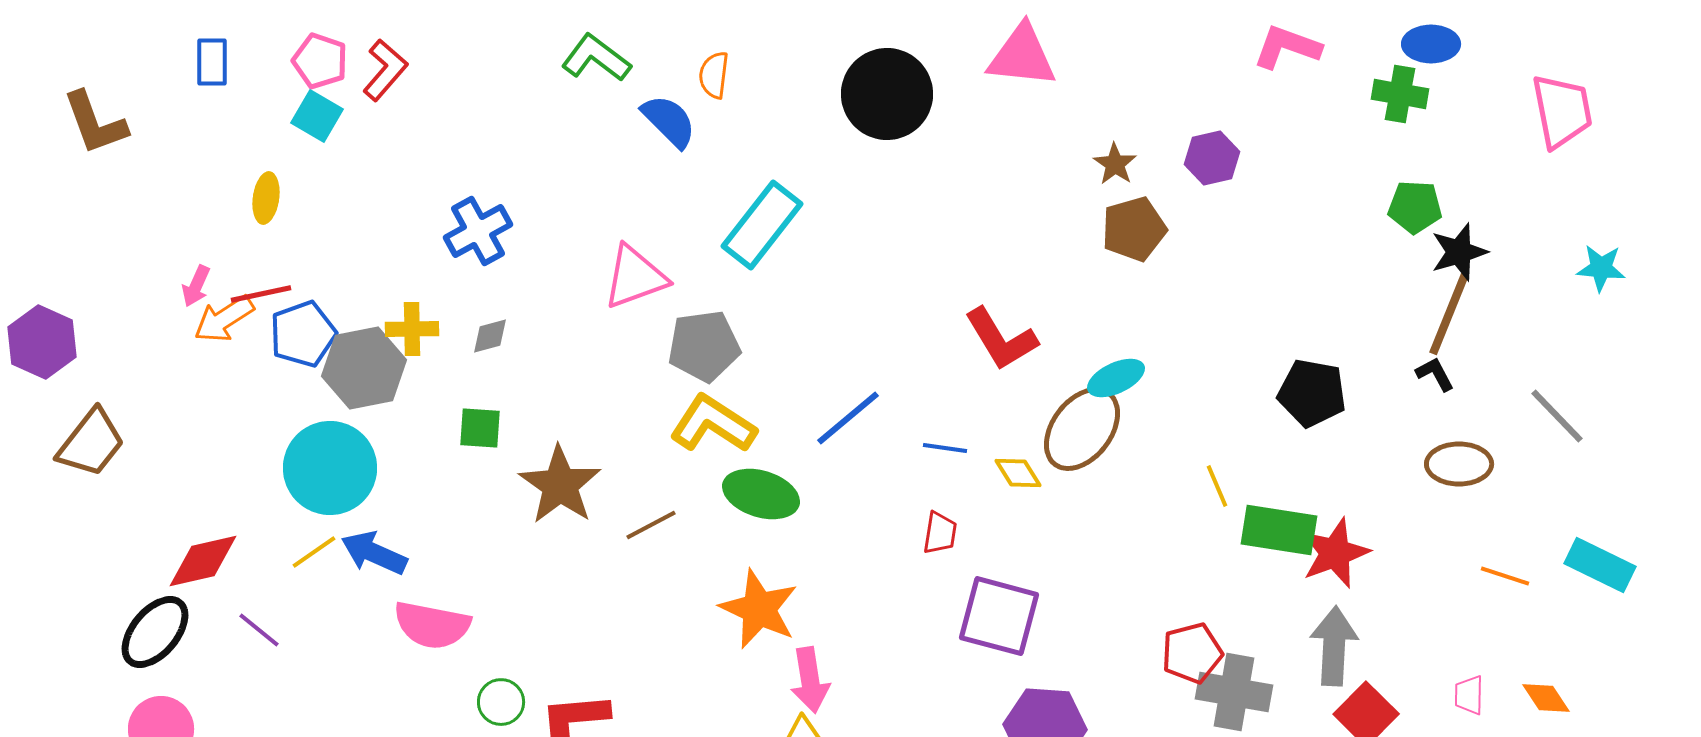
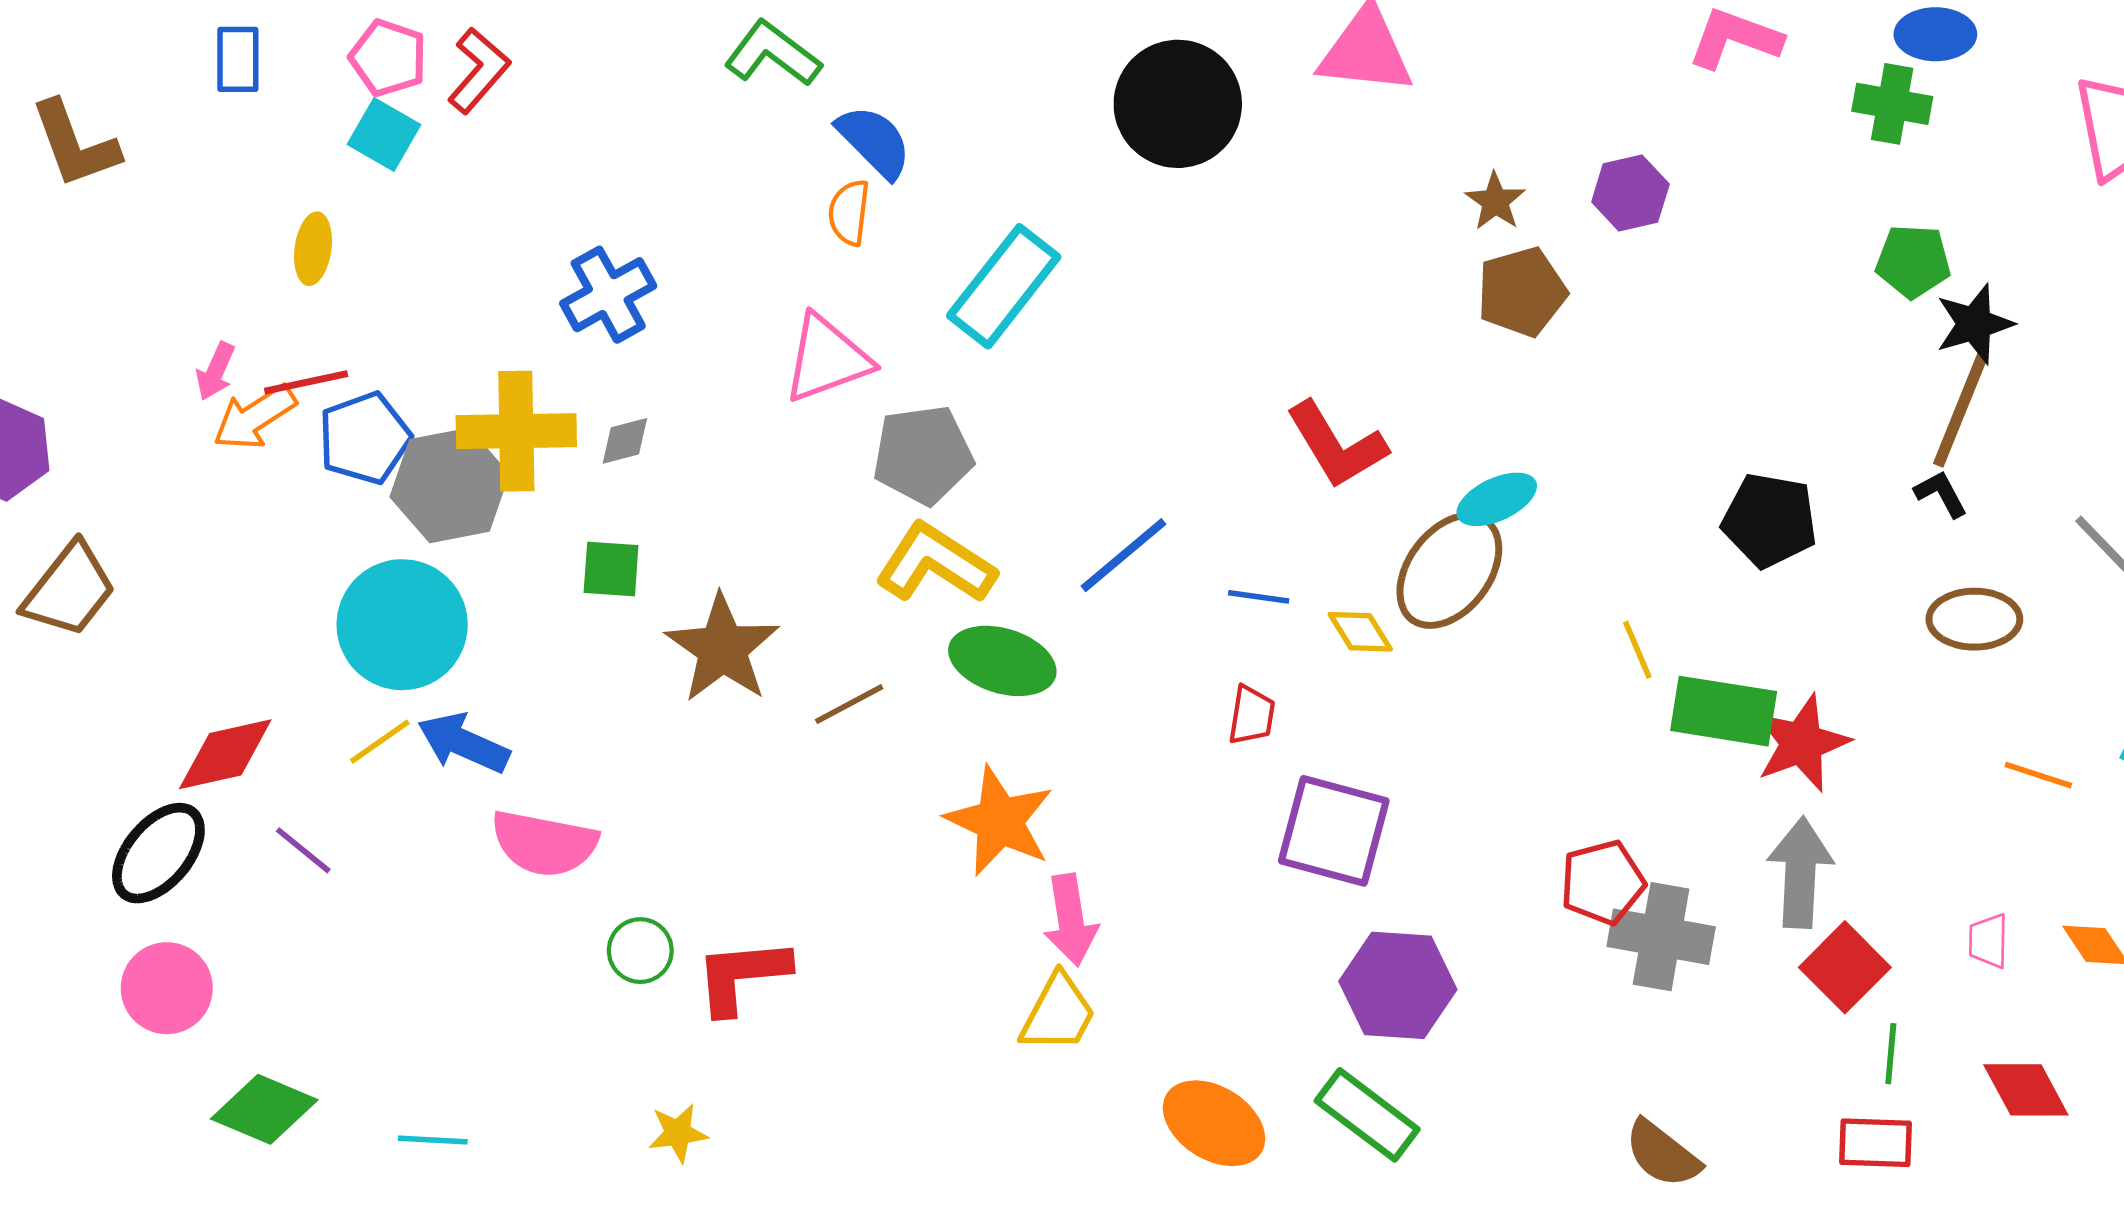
orange semicircle: (714, 75) -> (849, 212), moved
yellow cross: (412, 329) -> (516, 431), size x1.6

